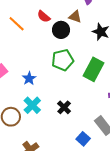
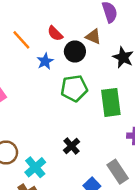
green rectangle: (93, 69) -> (111, 102), turned -40
blue star: (29, 78) -> (45, 61), moved
cyan cross: (32, 105) -> (35, 167), moved

